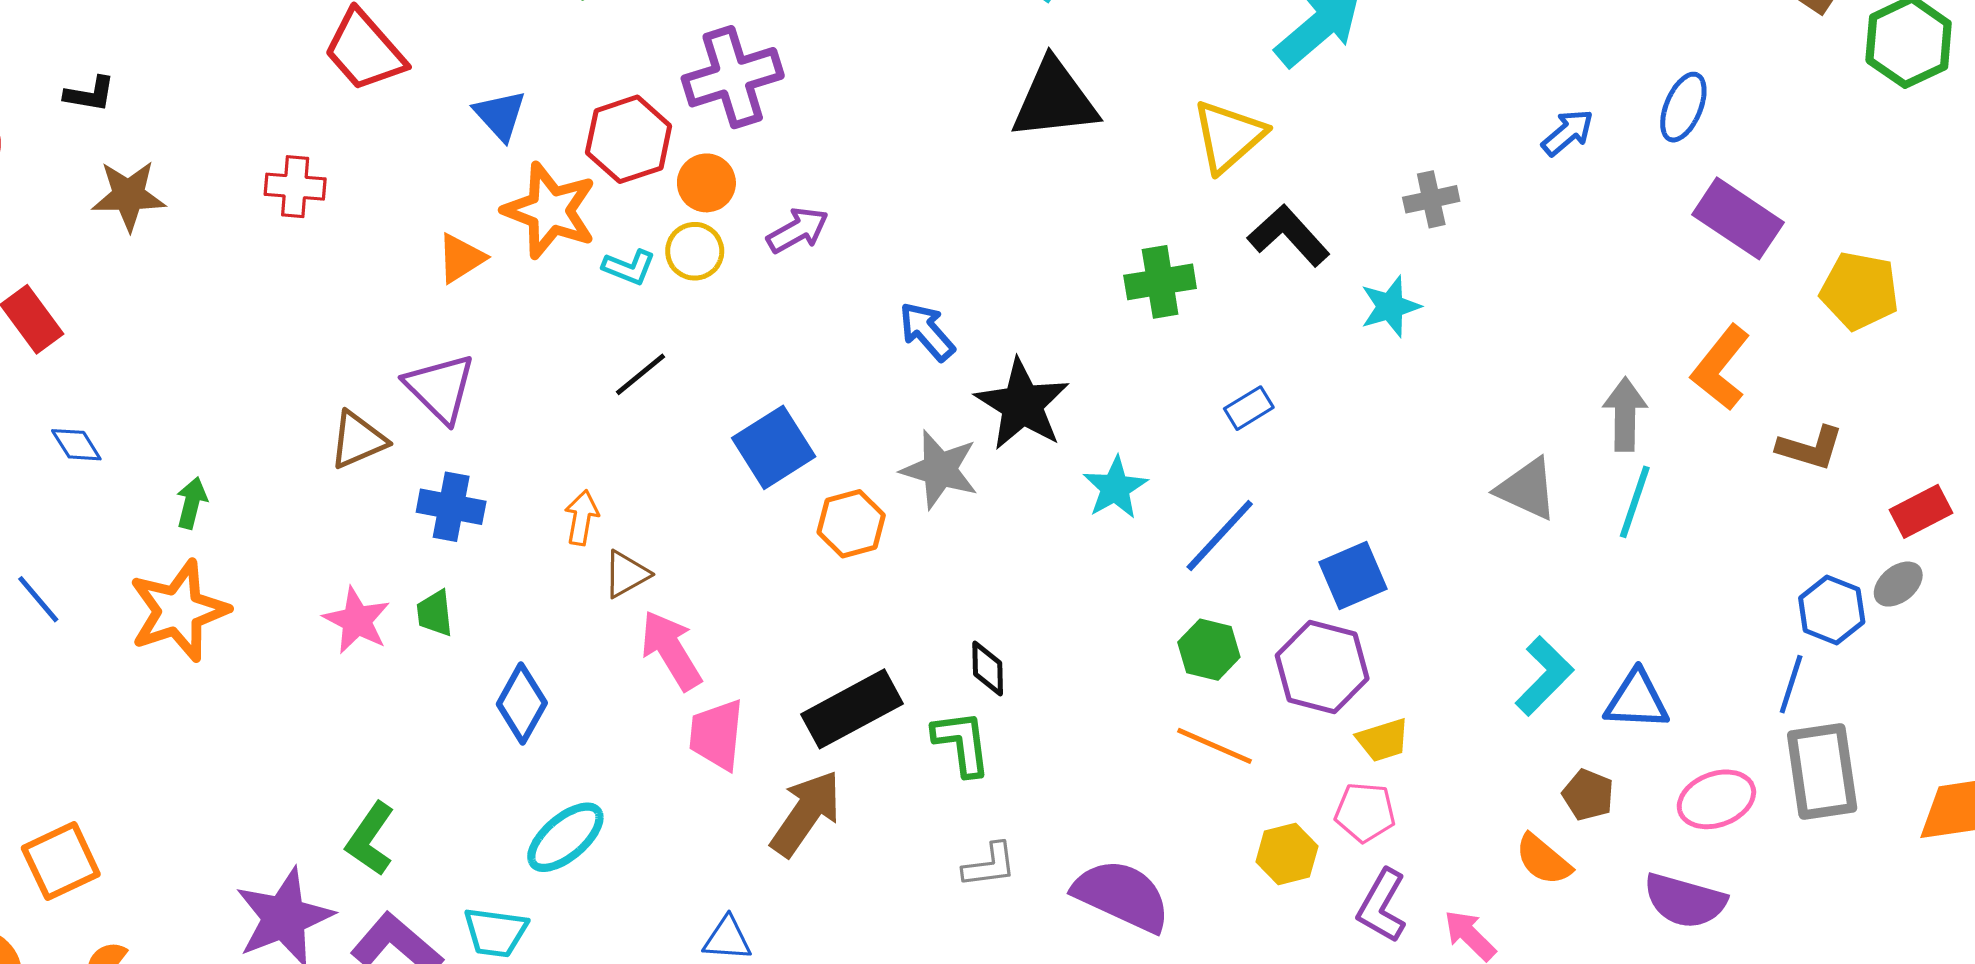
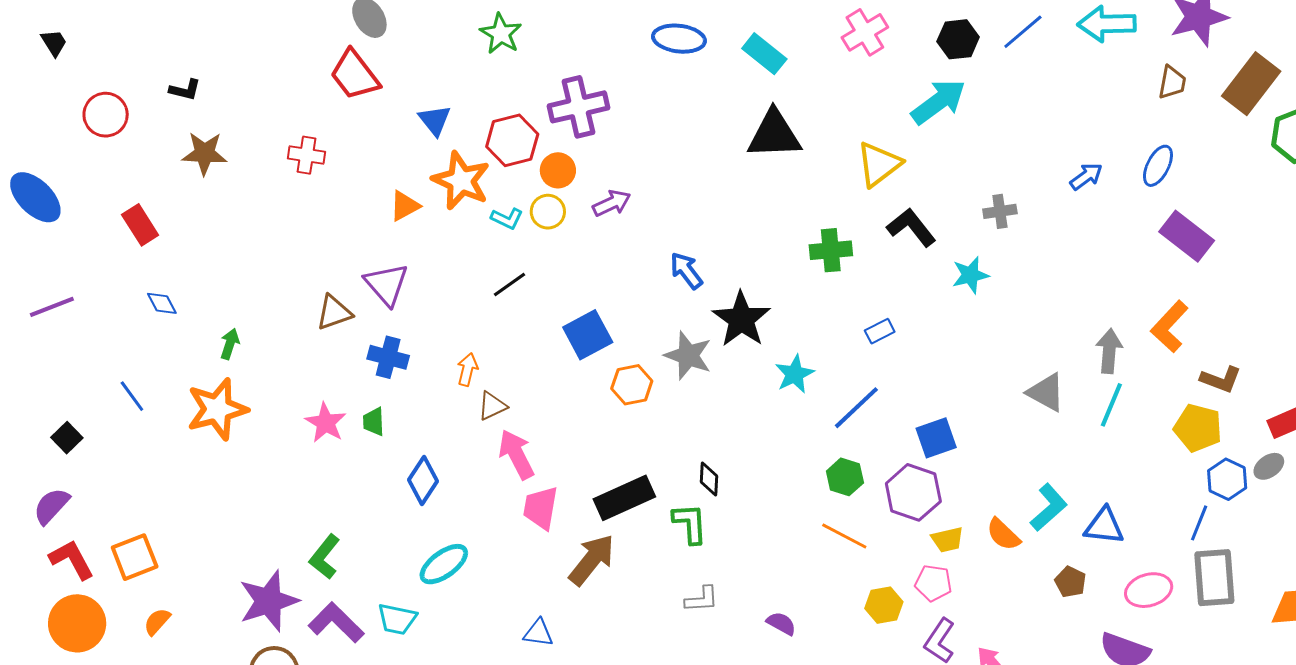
yellow pentagon: (1860, 291) -> (1198, 428), moved
orange semicircle: (1543, 860) -> (1003, 534), moved
purple semicircle: (1122, 895) -> (781, 623), size x0.5

